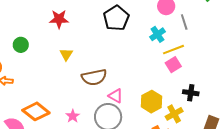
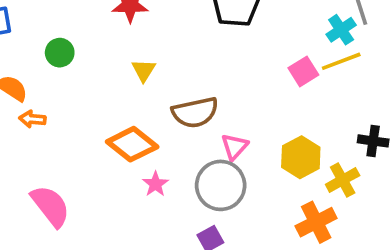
cyan cross: (157, 34) -> (341, 30), moved
pink square: (173, 65) -> (303, 71), moved
pink triangle: (116, 96) -> (234, 147), turned 42
orange diamond: (36, 111) -> (132, 144), moved

